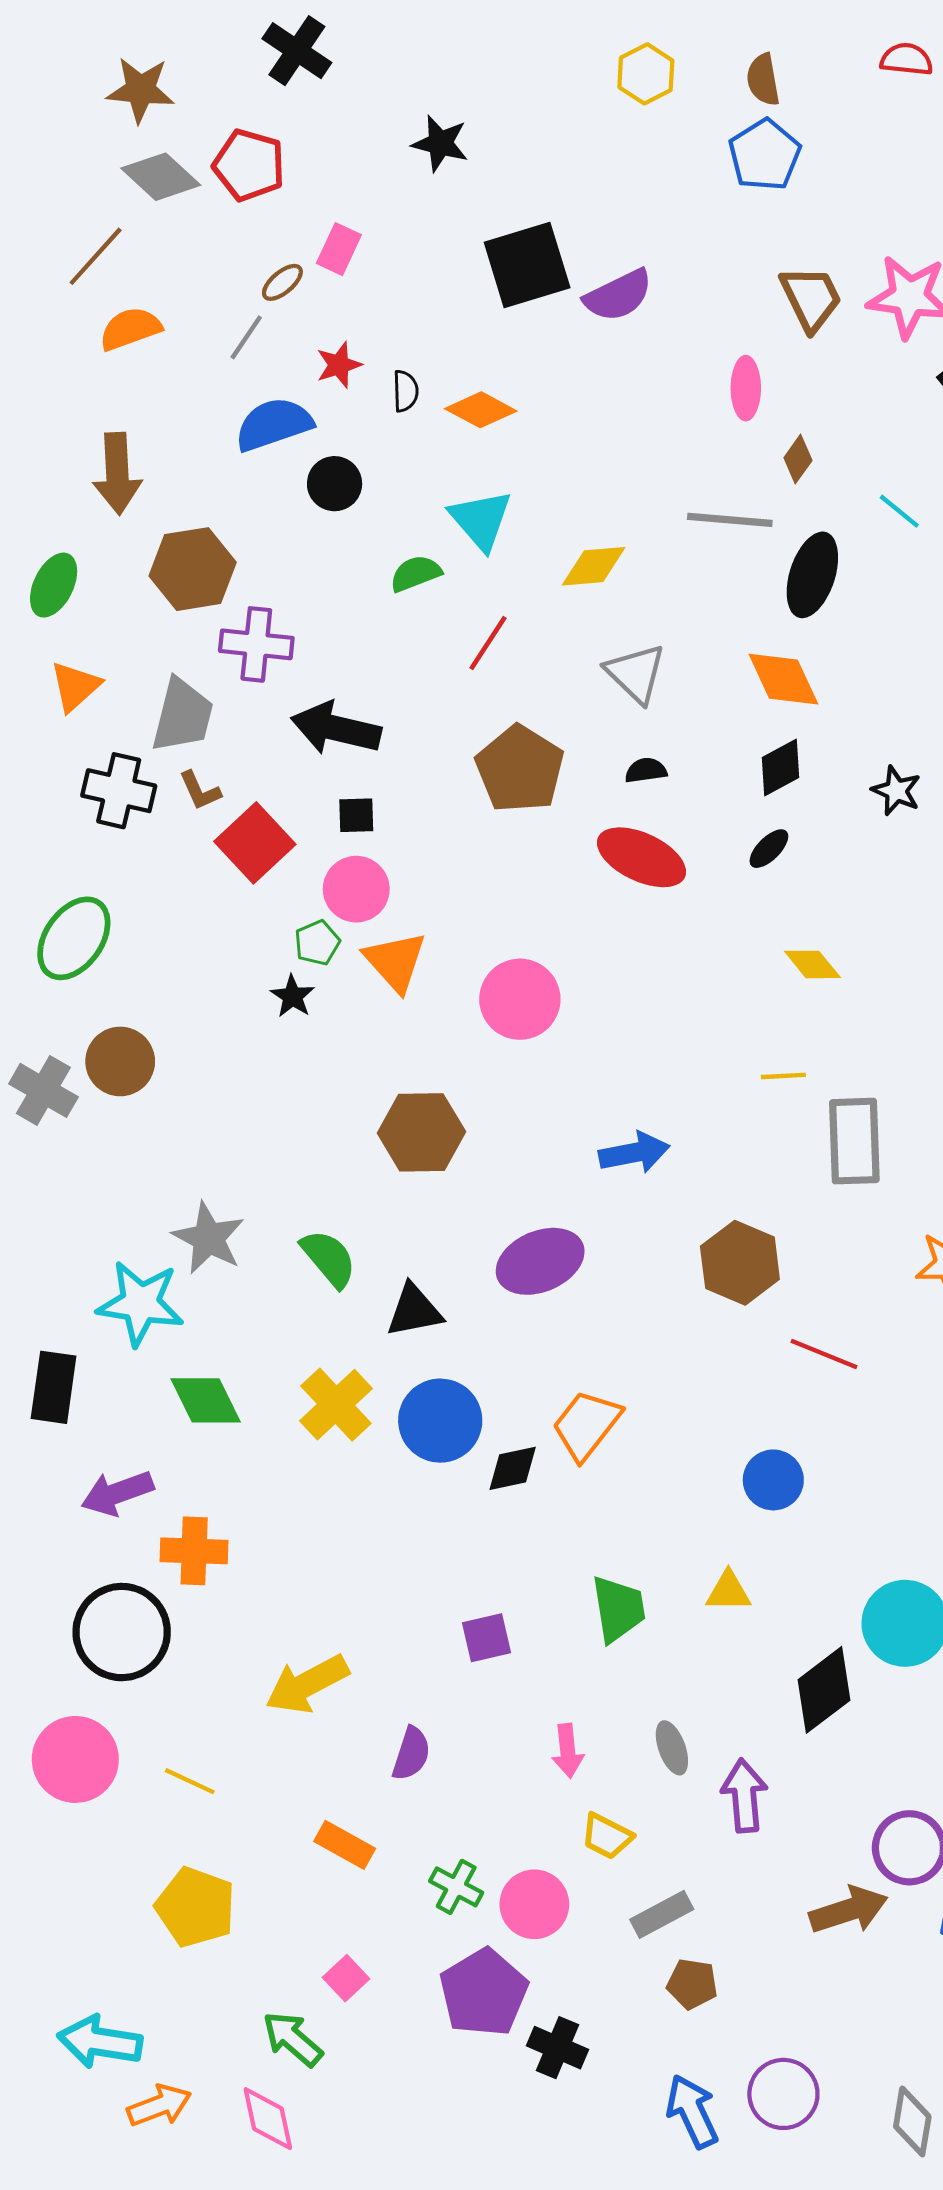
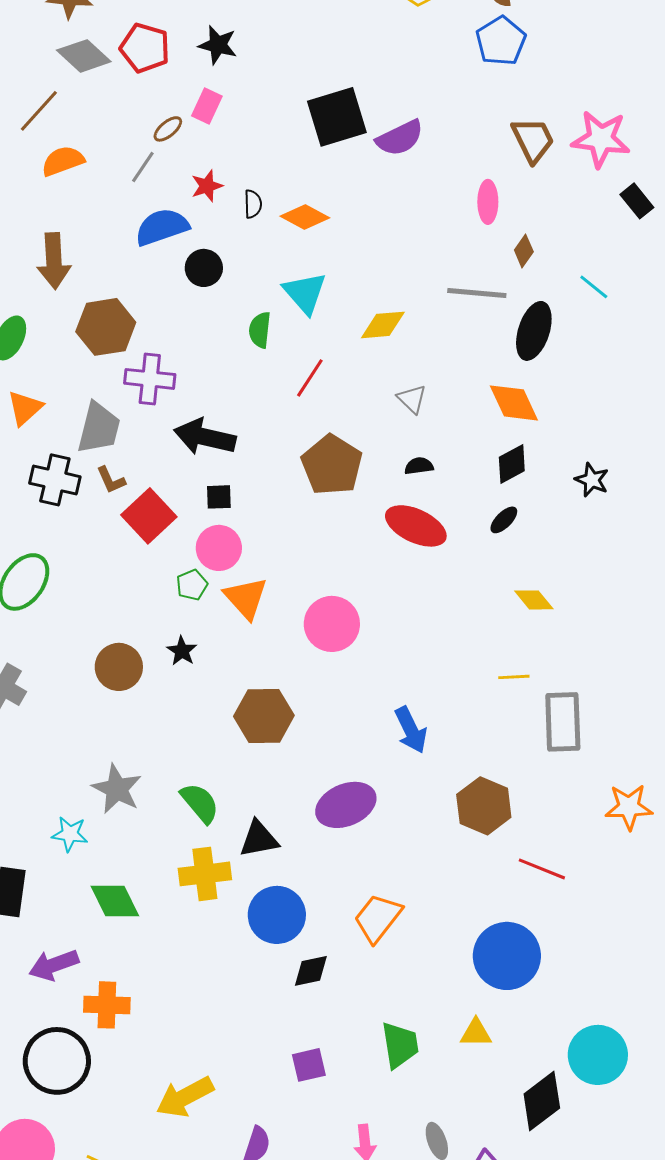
black star: (440, 143) -> (218, 45), moved
green semicircle: (416, 573) -> (260, 330), turned -63
gray triangle: (636, 673) -> (412, 399), size x0.7
black star: (293, 996) -> (182, 651), moved
brown circle: (120, 1061) -> (119, 667), moved
blue arrow: (634, 1153) -> (411, 730), turned 75
cyan star: (140, 1303) -> (70, 834), size x0.6
yellow cross: (336, 1405) -> (205, 874), moved, turned 36
black diamond: (513, 1468) -> (311, 971), moved
blue circle: (773, 1480) -> (507, 956), size x1.6

